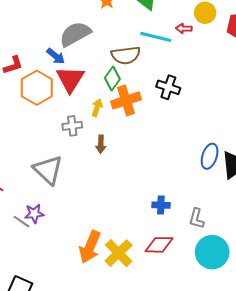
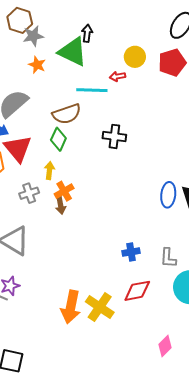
orange cross: (126, 100) -> (64, 191), moved, size x0.7

